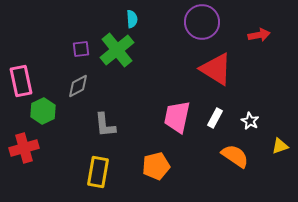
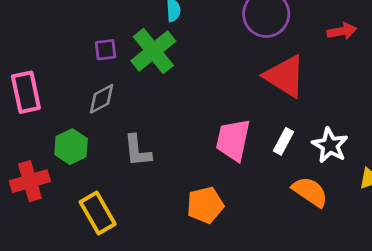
green hexagon: (43, 111) -> (71, 147), moved
white star: (250, 121) -> (330, 145), size x1.5
yellow rectangle: (98, 172) -> (98, 213), moved, turned -40

